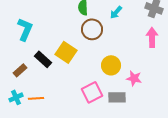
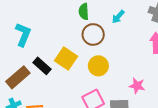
yellow circle: (111, 65) -> (98, 66), moved
brown rectangle: (20, 70) -> (18, 77), size x1.6

